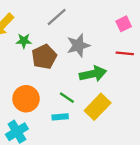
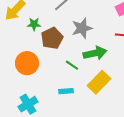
green line: (67, 98) -> (72, 65), moved
orange circle: (26, 99) -> (27, 63), moved

